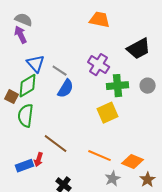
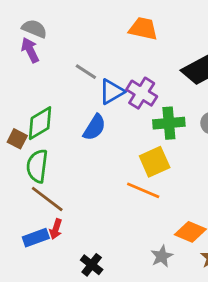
blue triangle: (36, 64) -> (112, 92), moved, turned 42
gray line: (60, 71) -> (86, 72), moved
brown line: (56, 144) -> (47, 199), moved
orange line: (100, 156) -> (143, 190), moved

